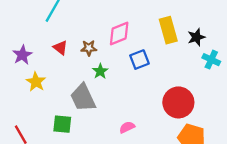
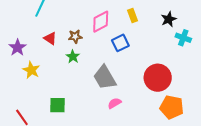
yellow rectangle: (168, 30) -> (132, 15), moved, size x0.6
green star: (100, 71) -> (73, 57), moved
gray trapezoid: (83, 98) -> (105, 78), moved

